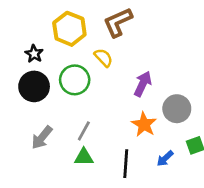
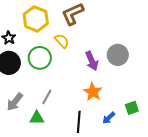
purple arrow: (143, 84) -> (92, 61), turned 132
gray circle: (177, 109) -> (118, 55), moved
green triangle: (84, 157) -> (37, 118), moved

